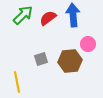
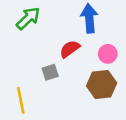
red semicircle: (48, 18) -> (70, 49), moved
brown hexagon: (70, 61) -> (102, 85), moved

